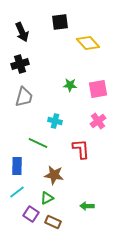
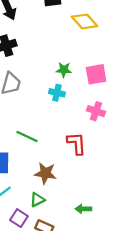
cyan cross: (55, 121) -> (57, 93), moved
pink cross: (98, 121) -> (96, 111), turned -35

